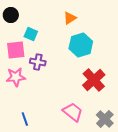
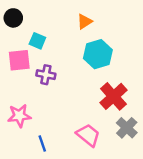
pink star: (16, 77) -> (19, 116), moved
blue line: (25, 119) -> (42, 143), moved
gray cross: (105, 119) -> (127, 128), moved

